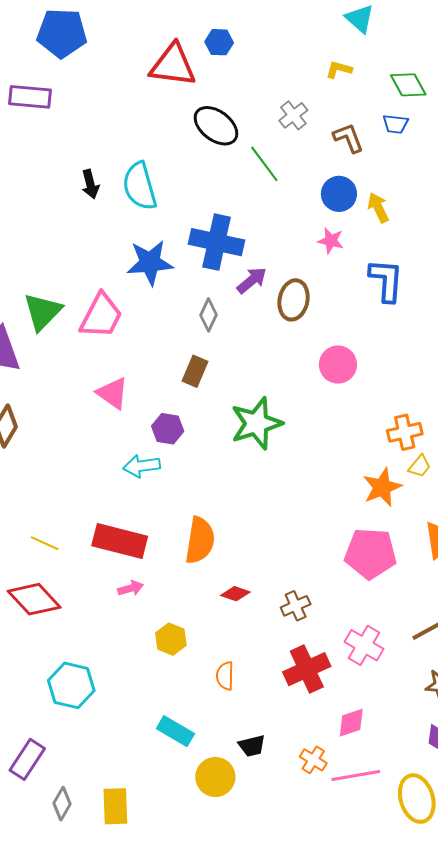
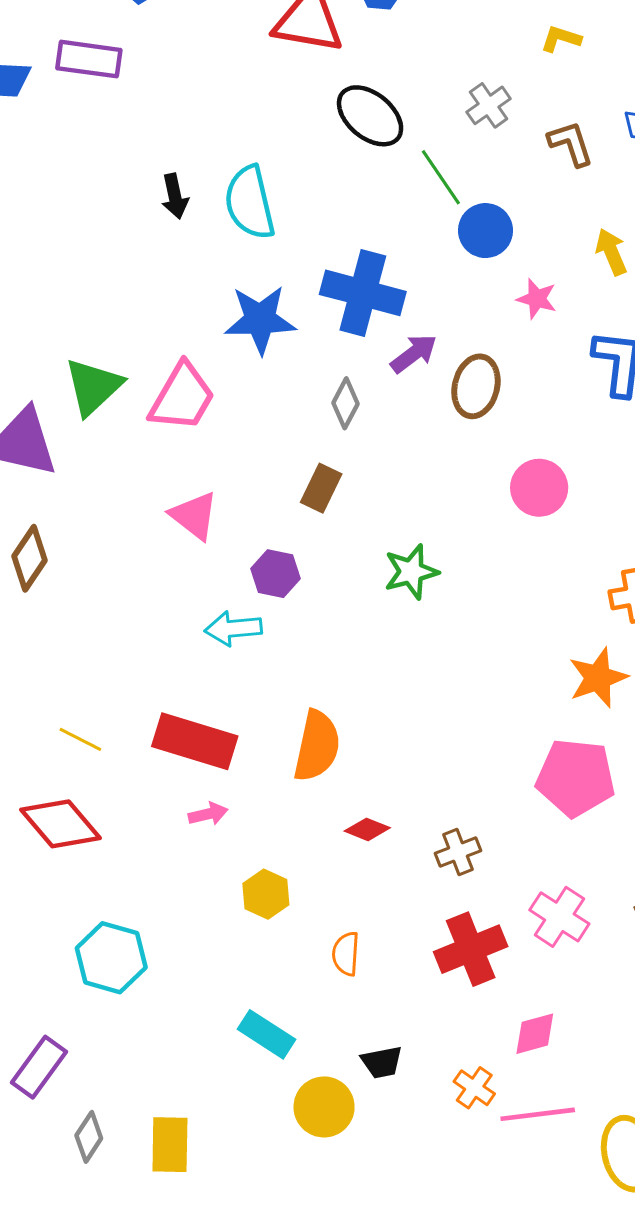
blue circle: (339, 194) -> (486, 231), moved
green star: (257, 423) -> (411, 572), size x0.7

